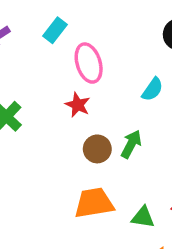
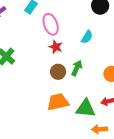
red star: (78, 105) -> (56, 47), moved
green triangle: (143, 217) -> (86, 108), size x1.5

